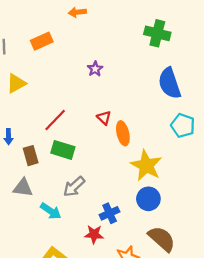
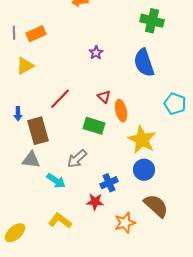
orange rectangle: (42, 41) -> (36, 34), moved
blue semicircle: (170, 83) -> (144, 63), moved
green rectangle: (63, 150) -> (94, 126), moved
brown rectangle: (31, 156) -> (38, 131), size x1.5

